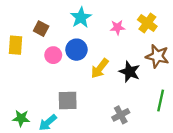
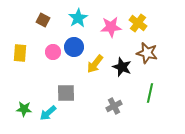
pink star: (117, 27) -> (111, 27), size x1.5
brown square: (41, 29) -> (43, 20), moved
yellow rectangle: (16, 45) -> (20, 53), moved

